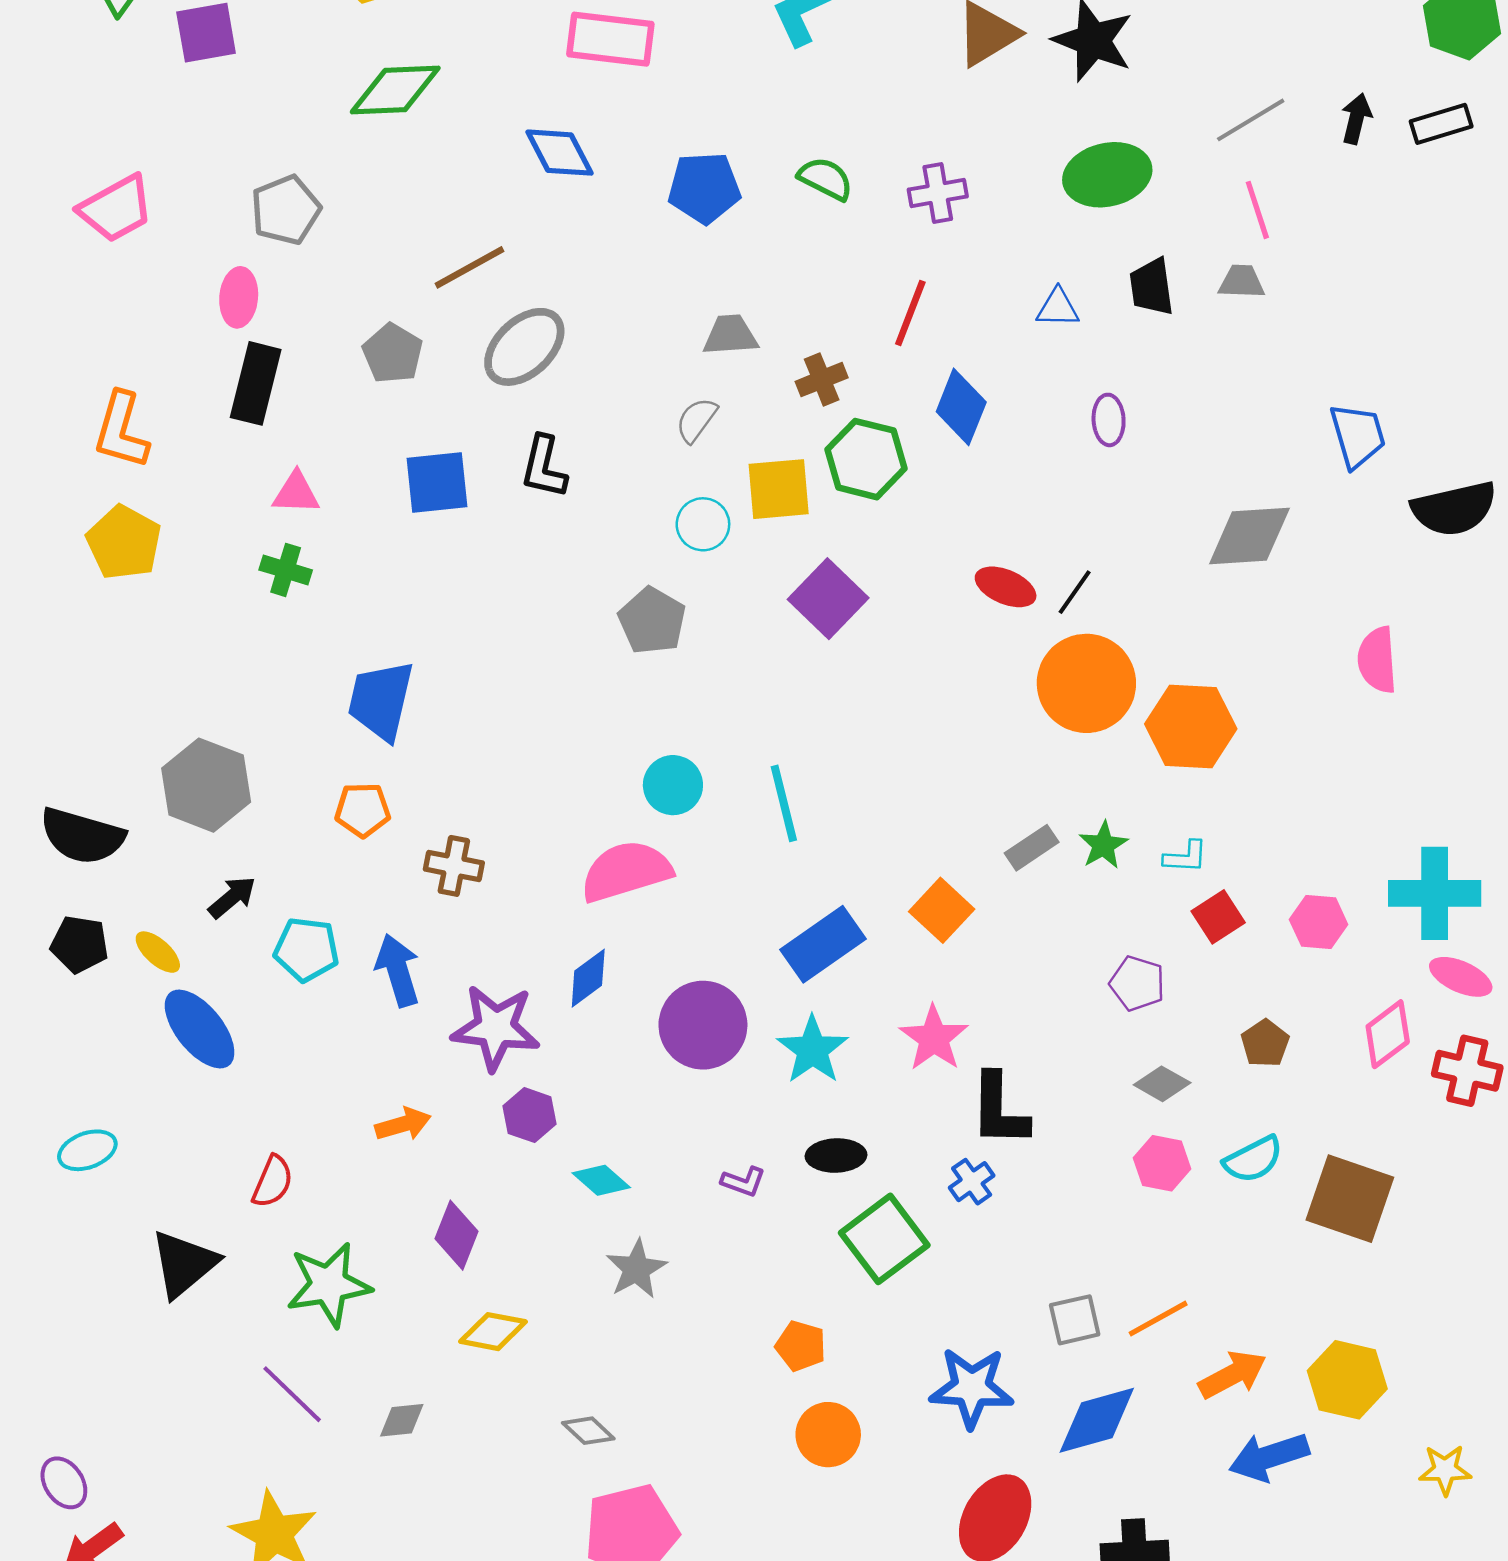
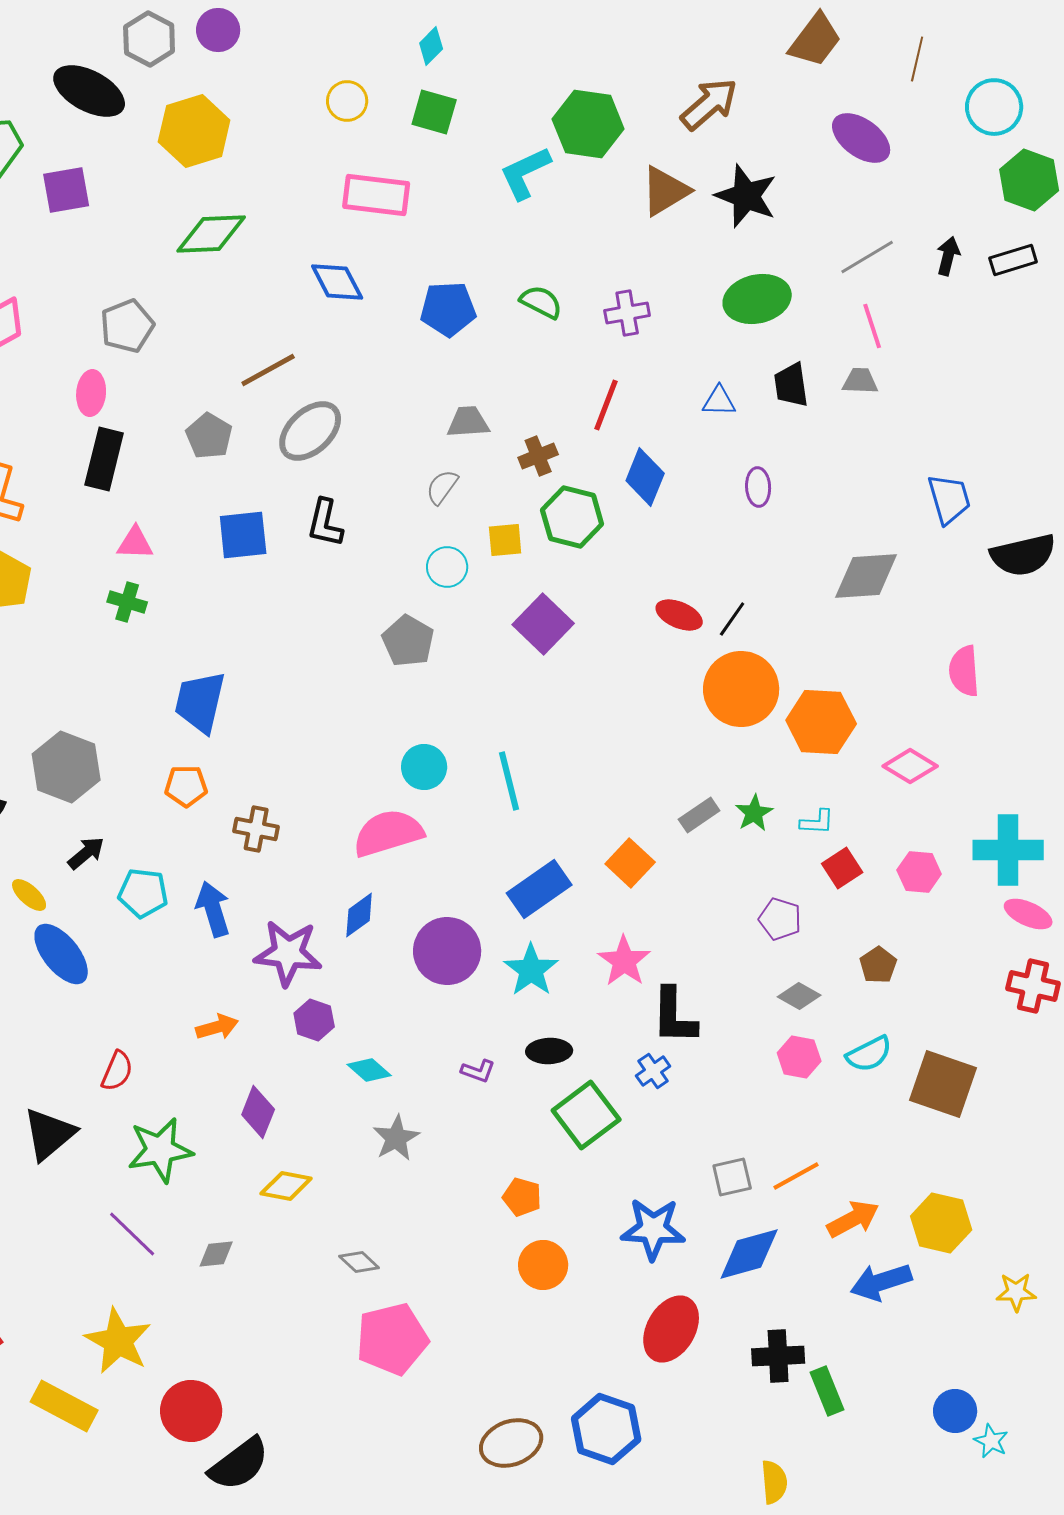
yellow square: (779, 489) -> (505, 540), size x0.7
pink diamond: (1388, 1034) -> (910, 766), moved, turned 68

